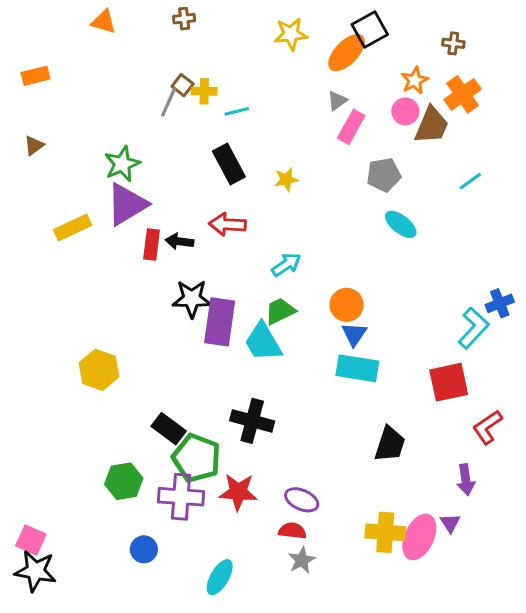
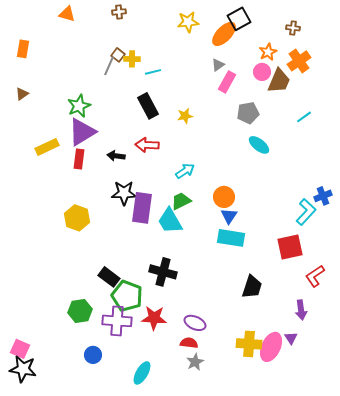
orange rectangle: (36, 76) -> (23, 49), turned -66
red rectangle: (152, 244) -> (79, 159), moved
yellow hexagon: (99, 370) -> (77, 218), moved

